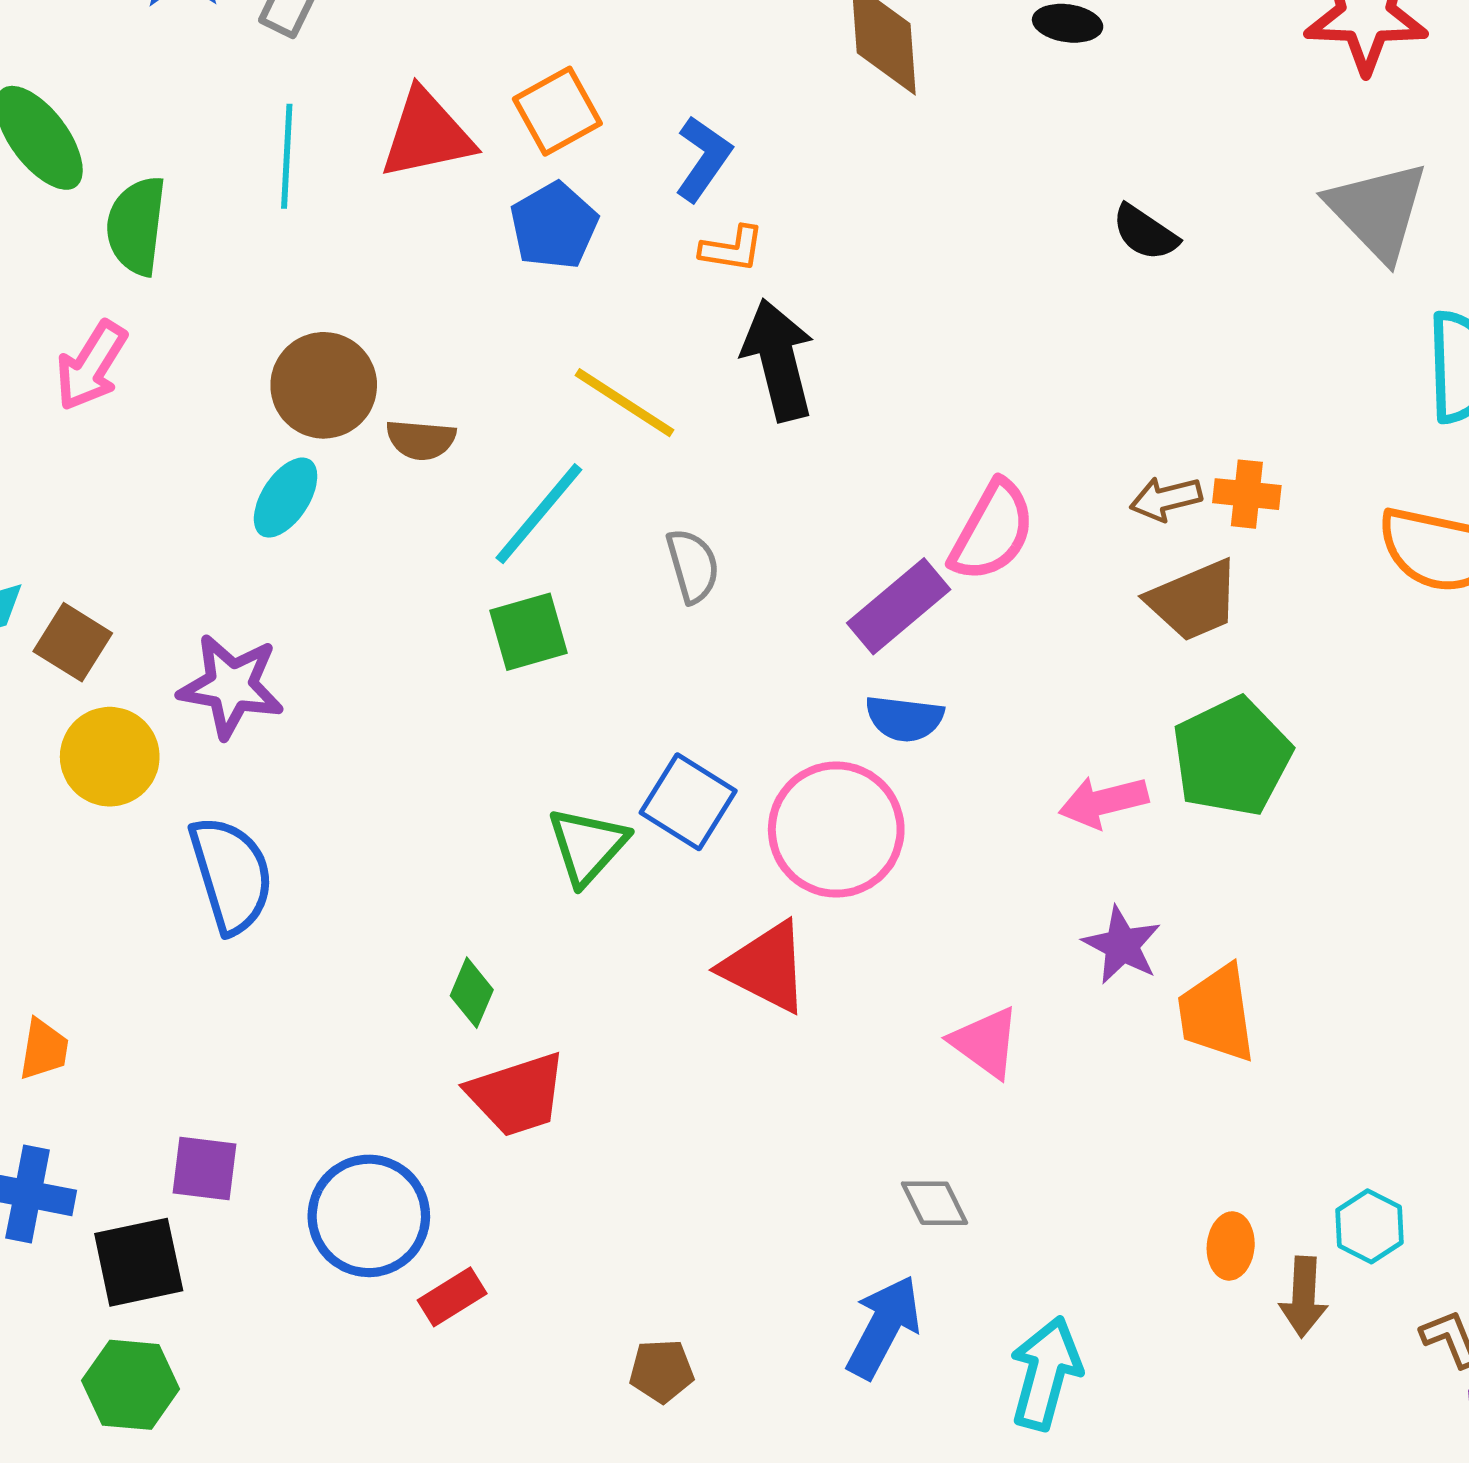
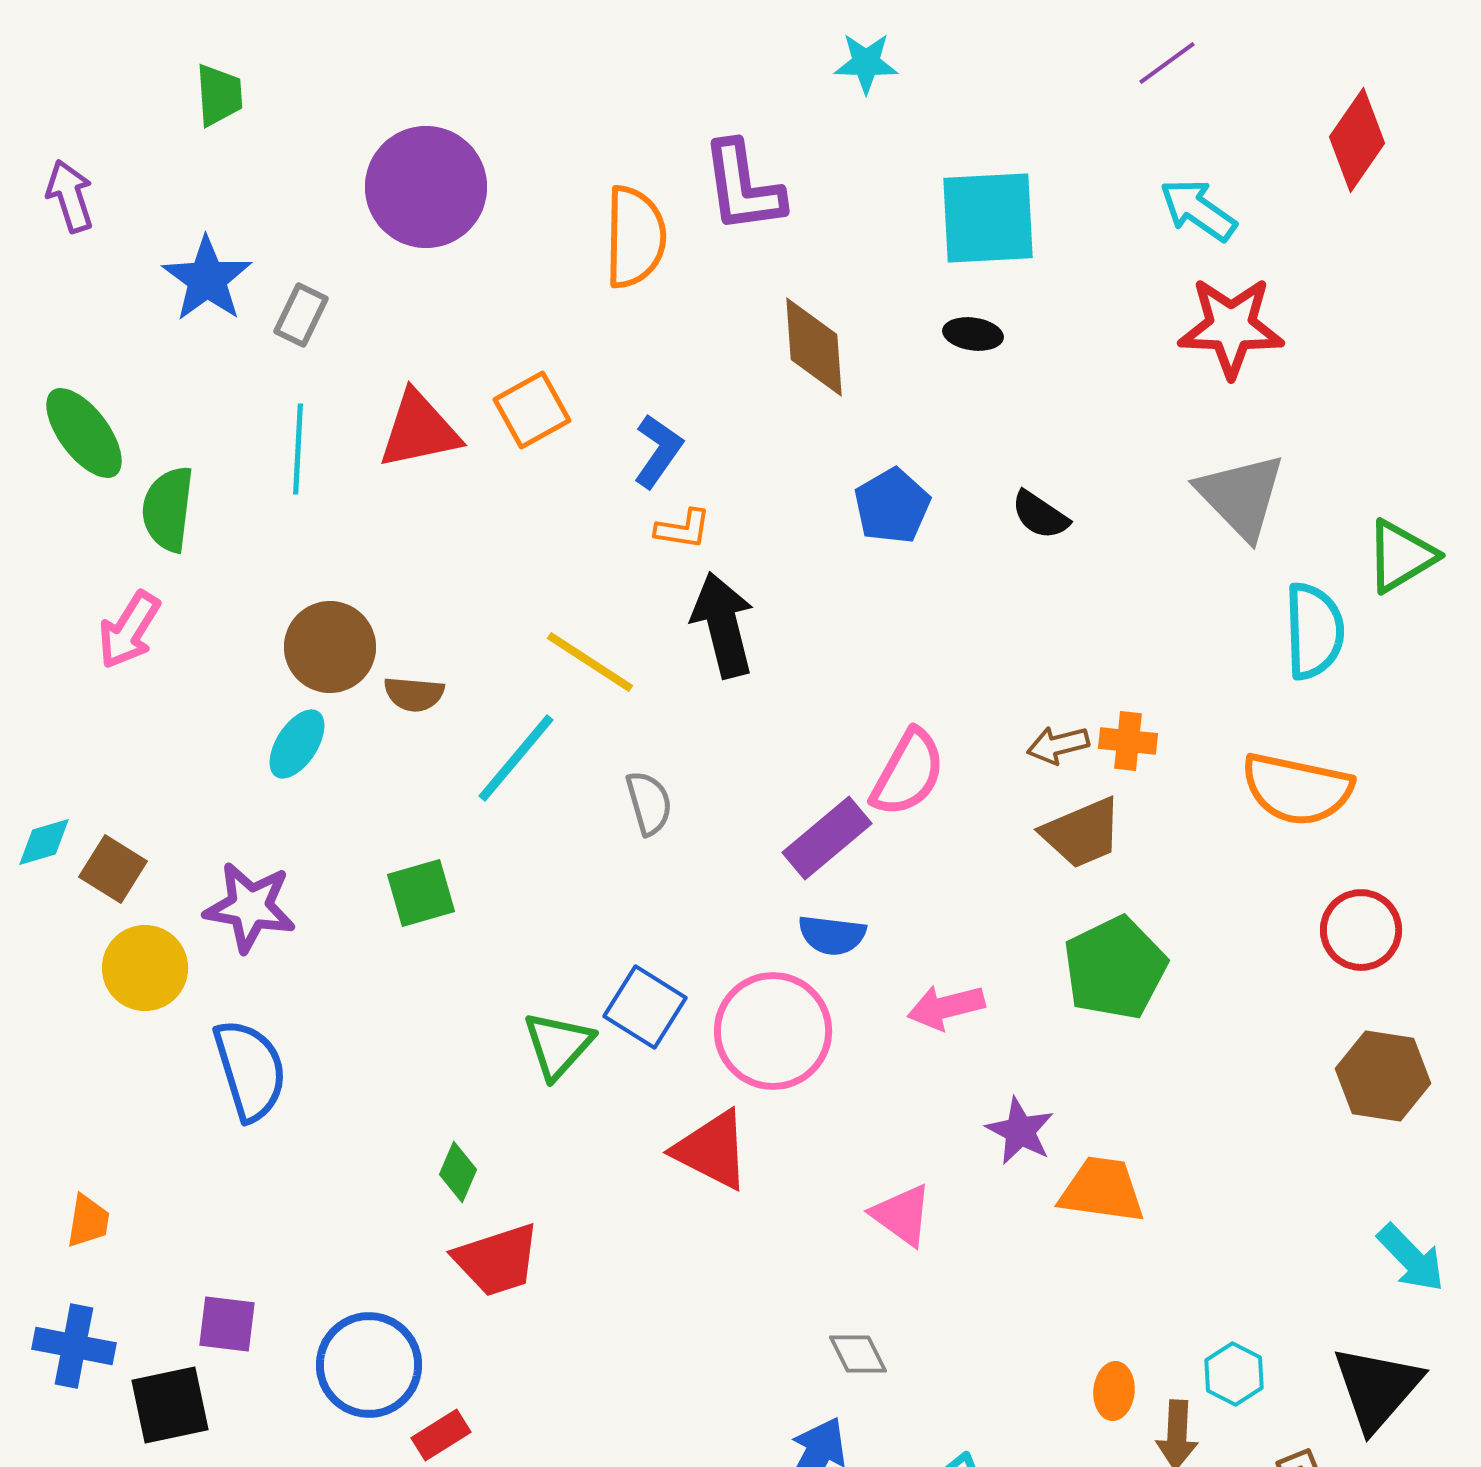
blue pentagon: (554, 226) -> (892, 506), moved
green square: (528, 632) -> (421, 893), moved
pink arrow: (1103, 802) -> (946, 1007), moved
orange trapezoid: (1217, 1013) -> (1102, 1190), turned 106

